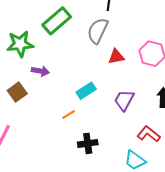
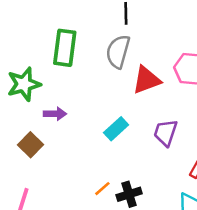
green rectangle: (57, 21) -> (65, 48), turned -32
red triangle: (116, 57) -> (147, 80), size x1.4
orange line: (69, 114) -> (102, 189), moved

